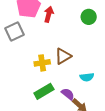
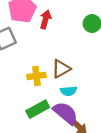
cyan semicircle: (87, 77) -> (69, 91), moved
purple semicircle: (68, 94) -> (65, 113), size x1.6

